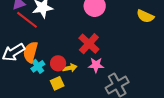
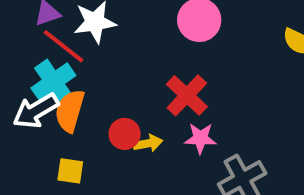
cyan cross: (38, 66) -> (53, 82), moved, size x1.5
yellow square: (57, 83) -> (70, 171), moved, turned 32

